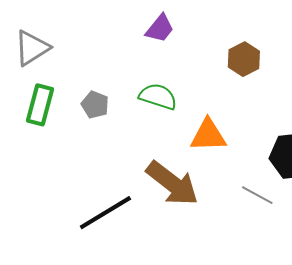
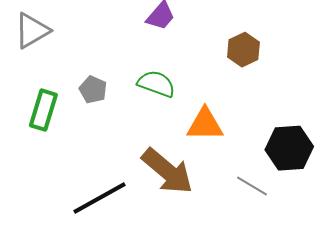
green rectangle: (40, 105) -> (43, 110), moved

